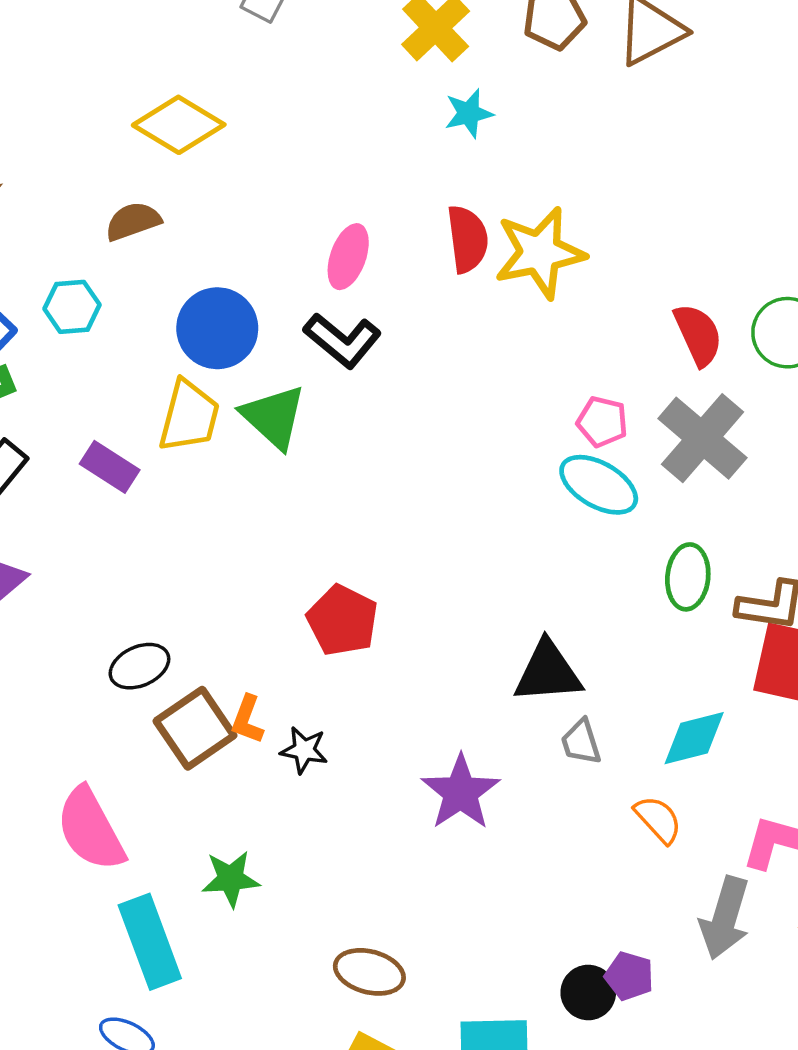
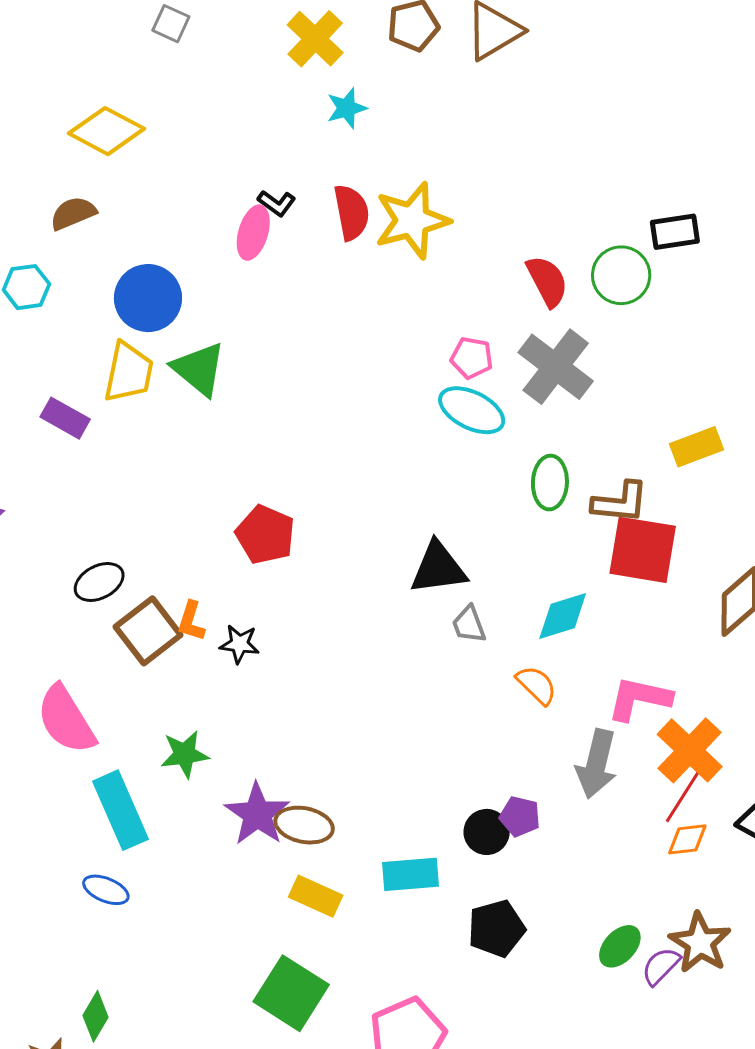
black L-shape: (343, 340) -> (277, 203), moved, size x0.6
purple star: (461, 792) -> (257, 814), moved

